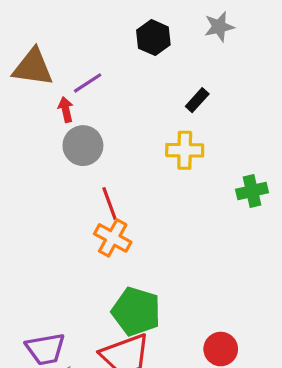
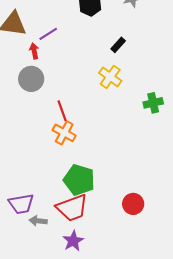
gray circle: (83, 146) -> (31, 79), moved
yellow cross: (185, 150) -> (110, 77), turned 35

